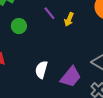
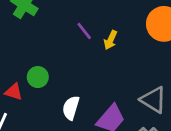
green circle: (19, 26) -> (38, 77), moved

